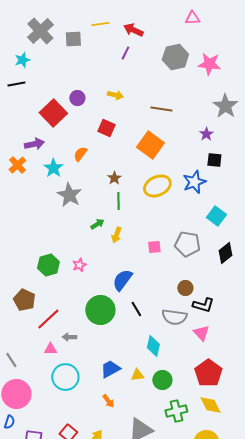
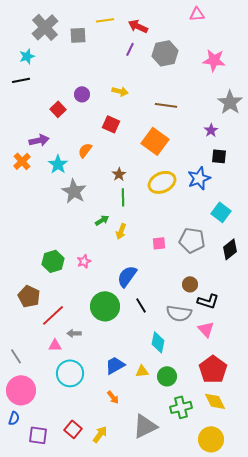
gray hexagon: (175, 57) -> (165, 53), moved
red square: (53, 113) -> (58, 109), size x0.6

